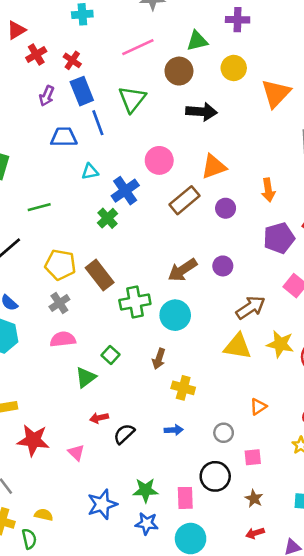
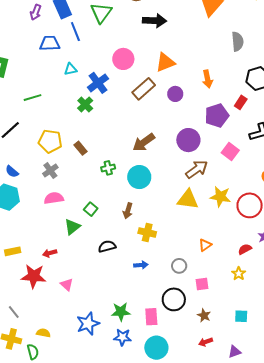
purple circle: (223, 266) -> (188, 140), moved, size x1.5
brown rectangle: (100, 275) -> (80, 148), size x0.6
green cross: (135, 302) -> (108, 168), size x0.6
red arrow: (99, 418) -> (50, 253), moved
black semicircle: (124, 434) -> (107, 246), moved, turned 30

